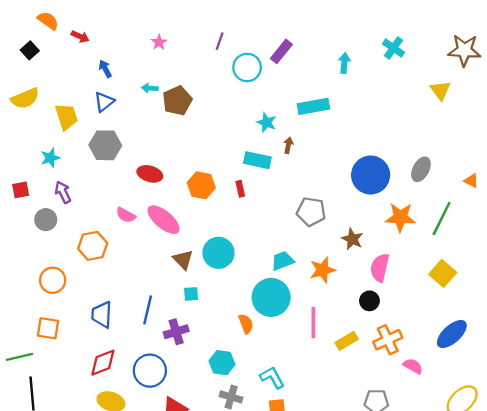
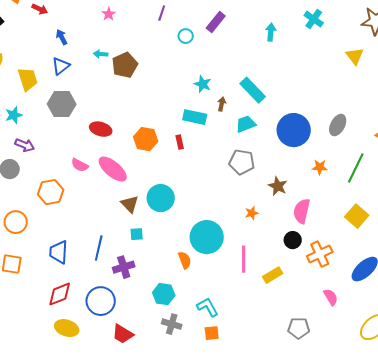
cyan circle: (247, 67) -> (186, 36), size x0.6
cyan rectangle: (313, 106) -> (253, 90), moved, turned 56
purple arrow: (63, 192) -> (25, 145), turned 138
orange star: (400, 217) -> (320, 167), size x0.6
cyan trapezoid: (283, 261) -> (246, 124), moved
orange star: (323, 270) -> (252, 213), size x0.6
orange cross: (388, 340) -> (320, 254), moved
pink semicircle: (413, 366) -> (331, 297), turned 30

